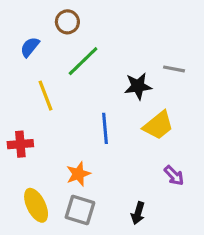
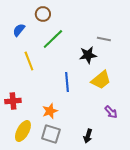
gray line: (174, 69) -> (104, 39), moved
red cross: (20, 144) -> (13, 101), moved
yellow ellipse: (36, 205) -> (23, 131), turned 55

